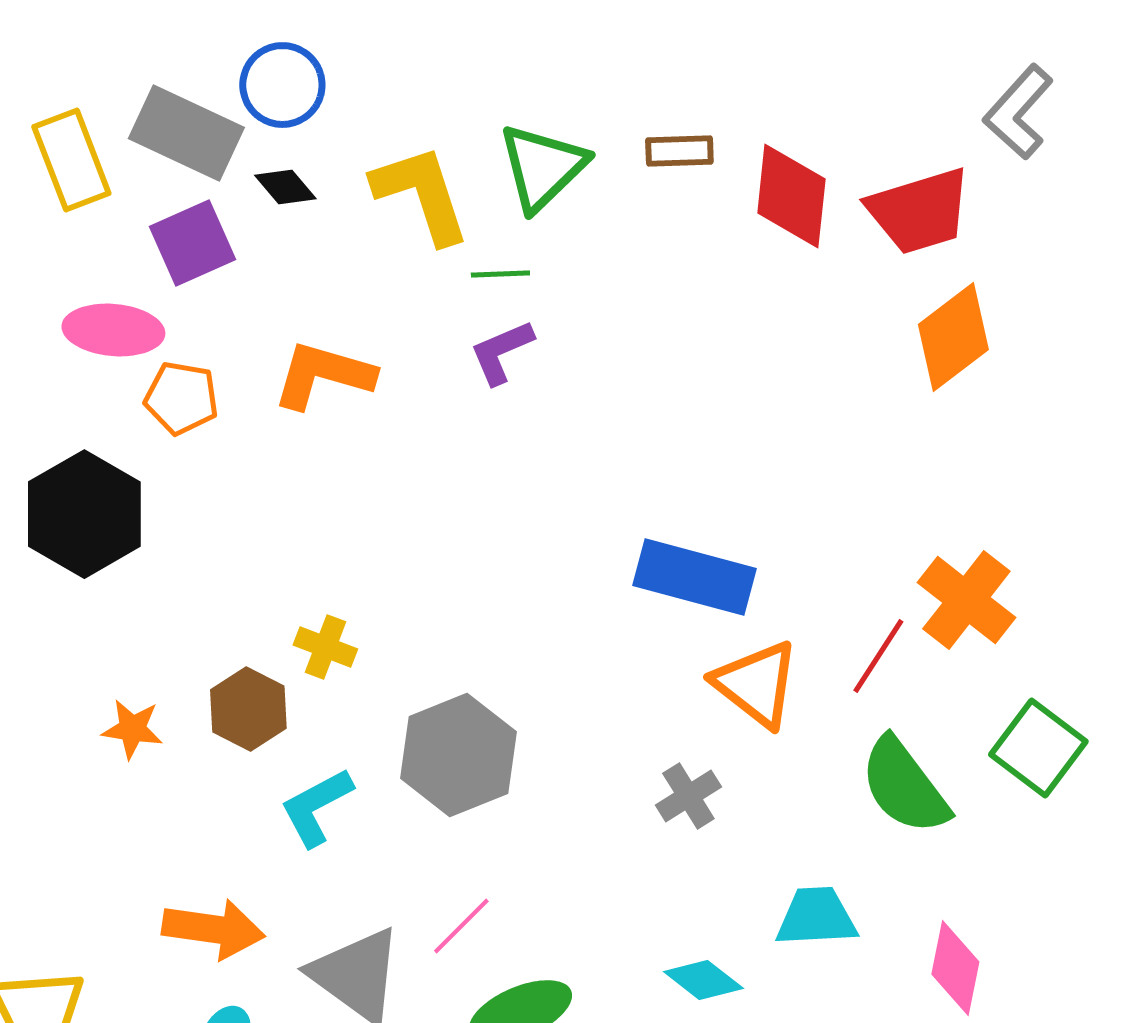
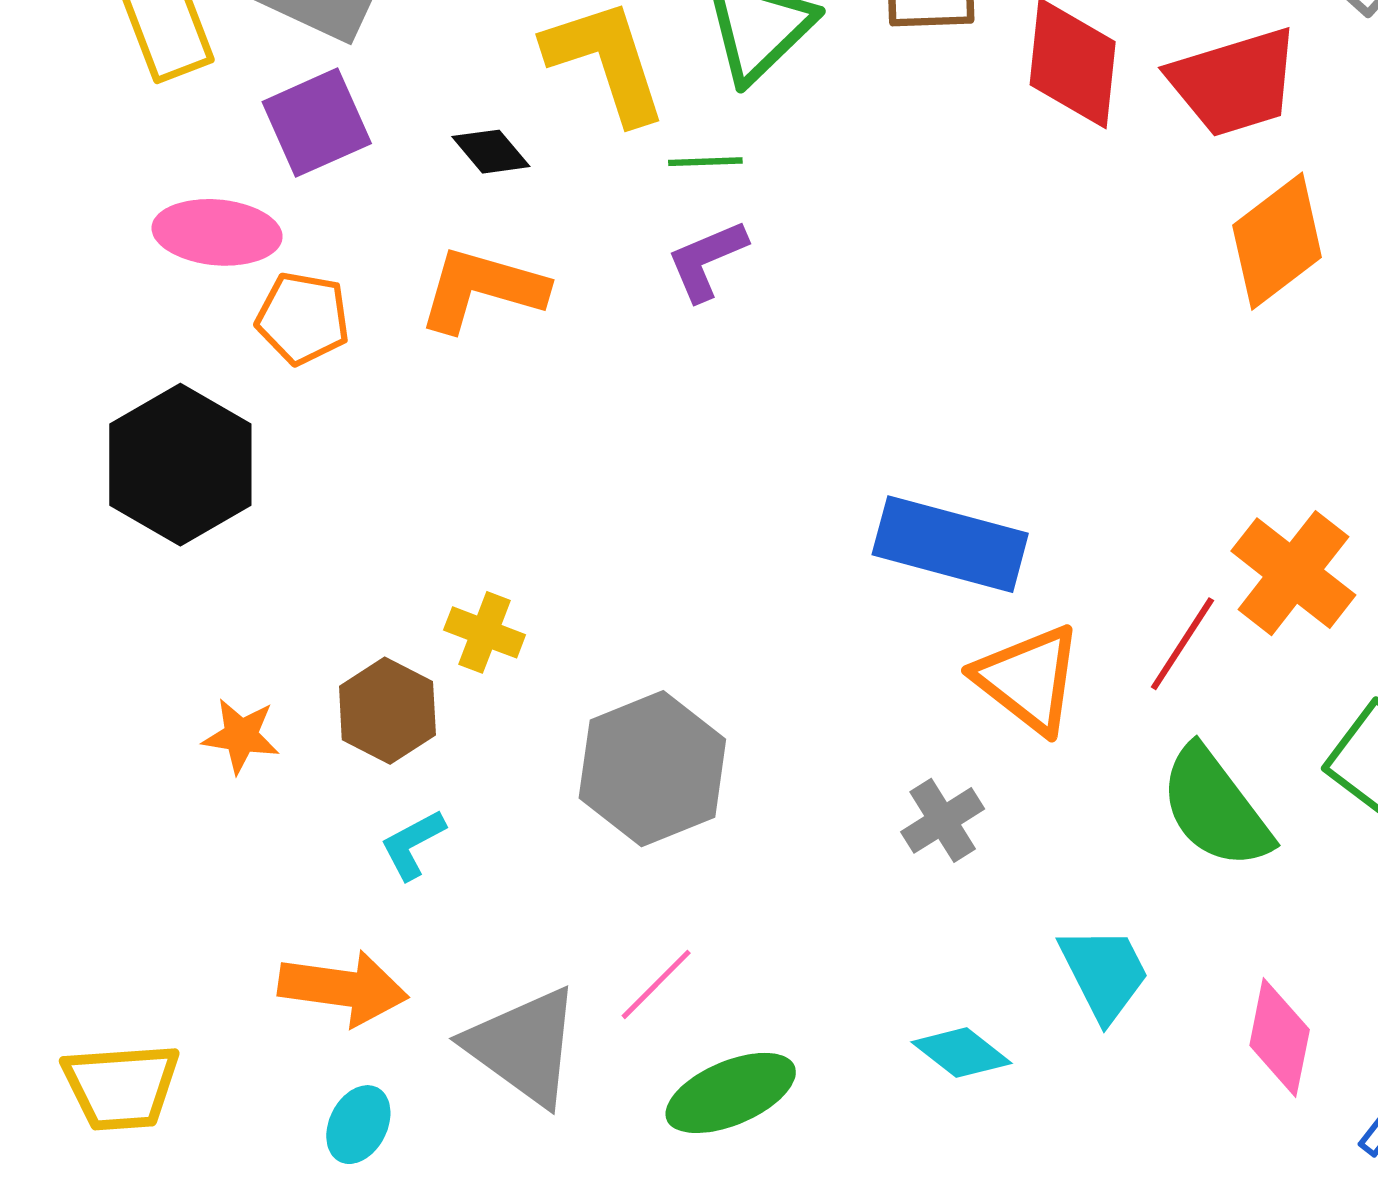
black diamond: (285, 187) -> (491, 152), moved
cyan L-shape: (316, 807) -> (413, 844), moved, size x0.7
cyan trapezoid: (816, 917) -> (1104, 973), turned 66

